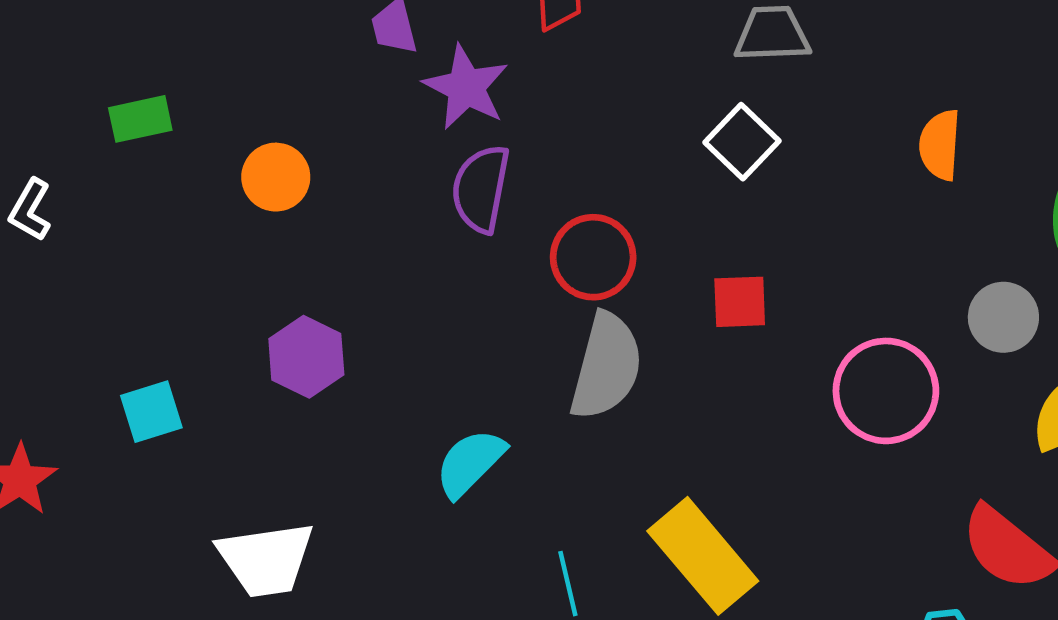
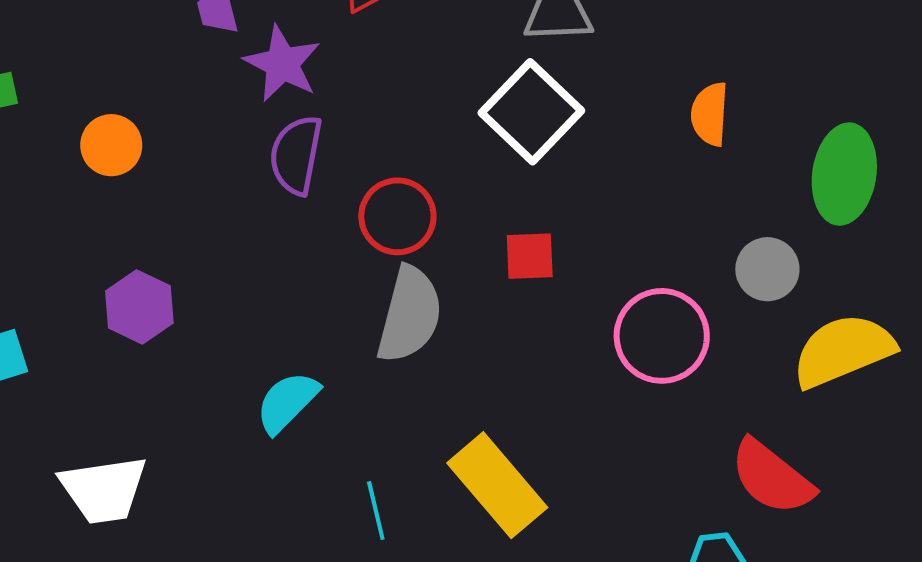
white square: (742, 142) -> (531, 112), size x1.5

